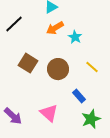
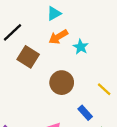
brown square: (28, 63) -> (28, 57), moved
yellow line: (92, 67) -> (104, 89), moved

